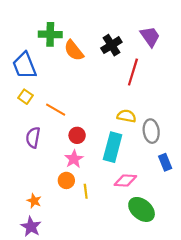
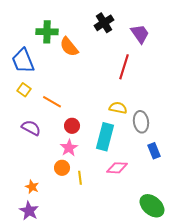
black cross: (111, 45) -> (104, 23), moved
purple semicircle: (33, 137) -> (31, 128), turned 108
green ellipse: (142, 209) -> (152, 206), moved

